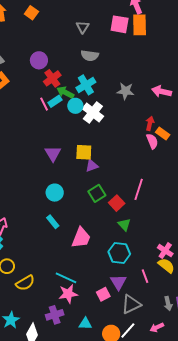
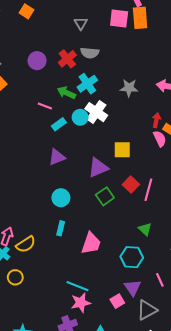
red cross: (52, 78) -> (67, 59), moved
cyan rectangle: (55, 101) -> (59, 124), moved
pink line: (44, 104) -> (45, 106), turned -40
cyan circle: (75, 106) -> (80, 117), moved
yellow square: (84, 152) -> (122, 150), moved
purple triangle: (53, 154) -> (57, 157), turned 42
purple triangle: (92, 166) -> (98, 168), size x1.5
red square: (117, 203) -> (131, 185), moved
cyan rectangle: (53, 222) -> (61, 228), turned 56
green triangle: (124, 225) -> (145, 229), moved
yellow semicircle: (25, 283) -> (26, 244), moved

